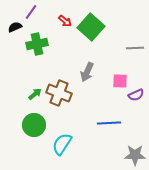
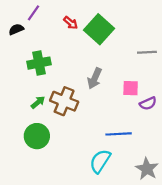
green cross: (37, 44) -> (39, 63), moved
cyan semicircle: (62, 144) -> (100, 161), moved
gray star: (135, 155) -> (147, 169), turned 30

